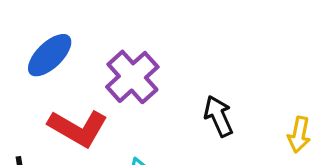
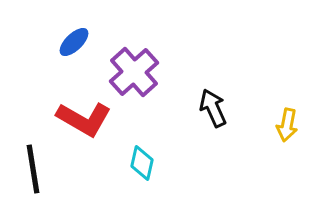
blue ellipse: (50, 55) -> (74, 42), moved, size x0.7

